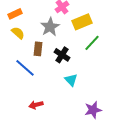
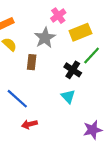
black cross: (62, 55) -> (73, 70), moved
blue line: (25, 68) -> (17, 99), moved

